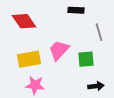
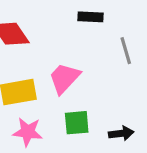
green square: (86, 59) -> (77, 123), moved

